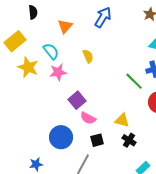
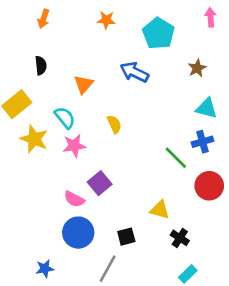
blue arrow: (103, 17) -> (134, 72), turned -95
pink semicircle: (88, 118) -> (74, 199), moved
black cross: (129, 140) -> (180, 238), moved

